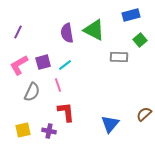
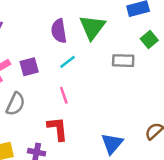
green triangle: (94, 30) -> (92, 27), turned 40
cyan line: (65, 65) -> (67, 62), moved
pink line: (58, 85) -> (64, 95), moved

